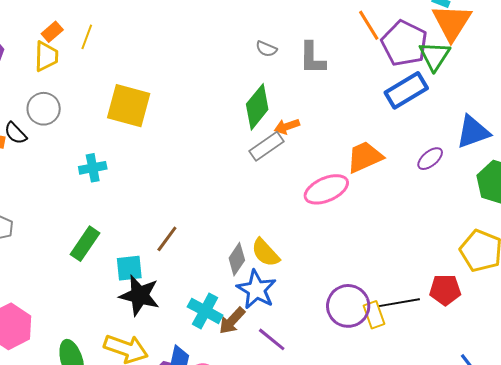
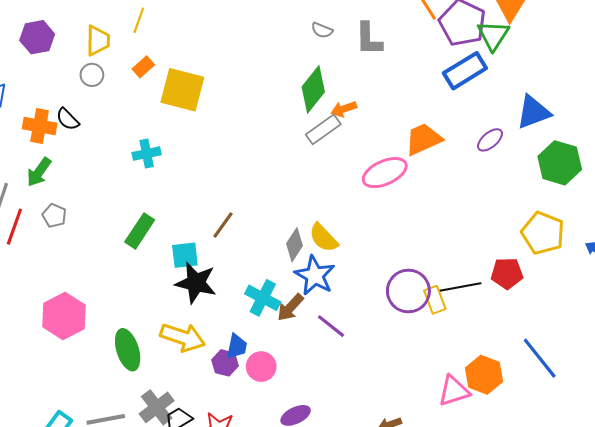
orange rectangle: (52, 32) -> (143, 67), moved
gray circle: (44, 109) -> (92, 75), moved, size x0.7

